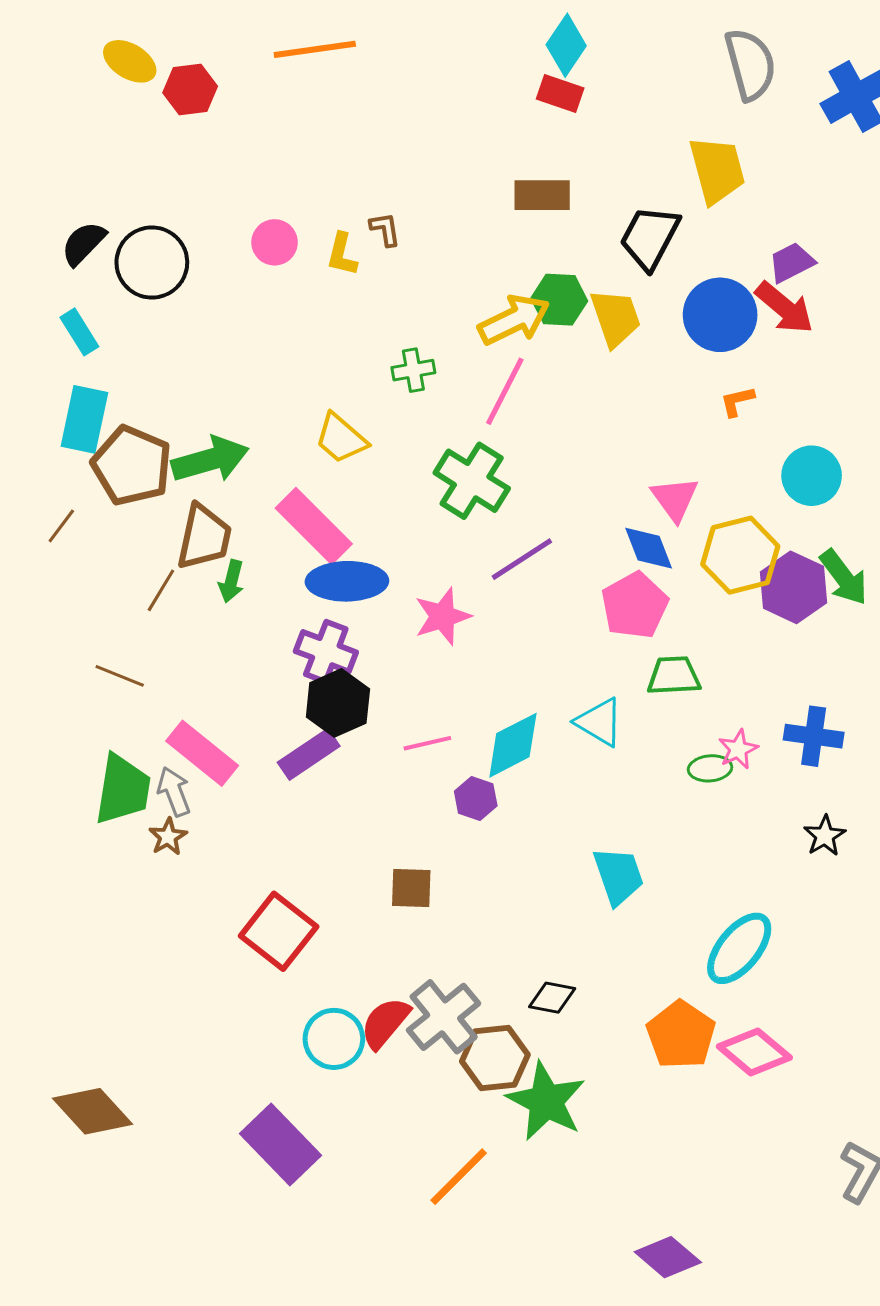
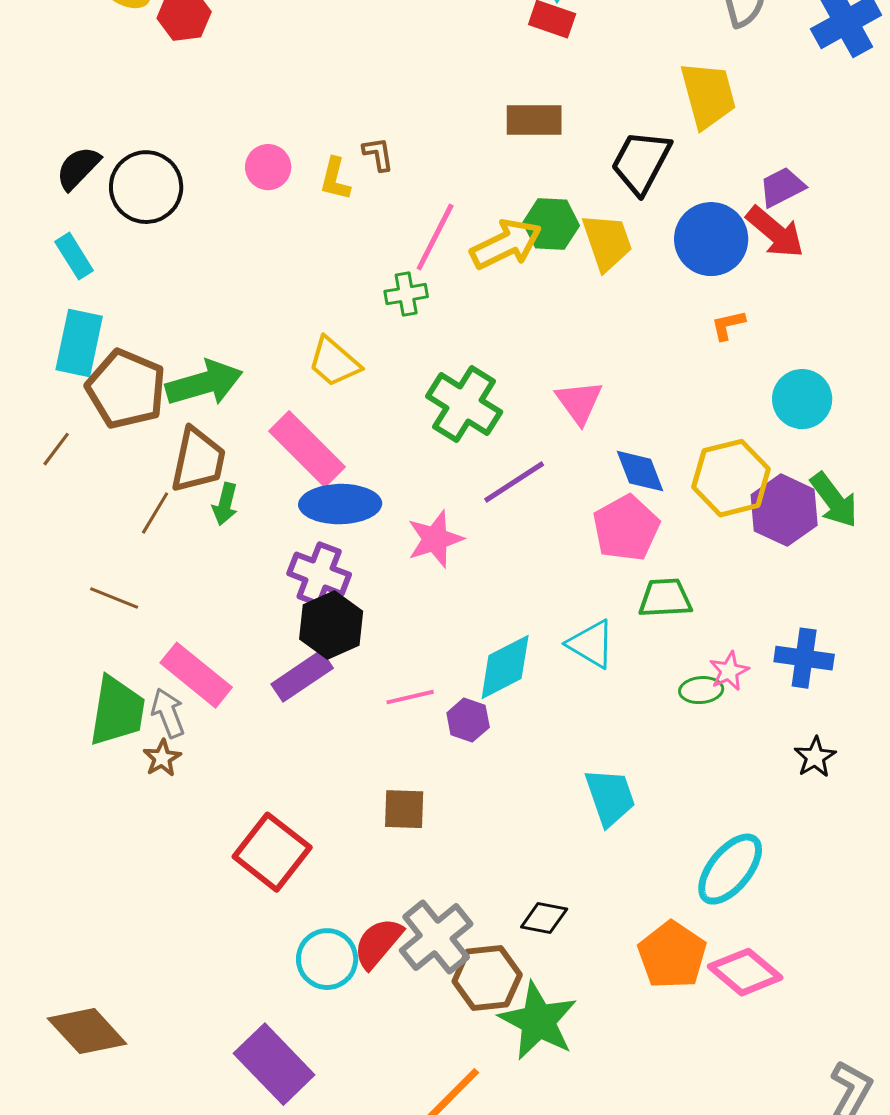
pink line: (505, 391) -> (435, 237), moved
pink triangle: (675, 499) -> (579, 402), moved
pink line: (427, 743) -> (410, 697), moved

